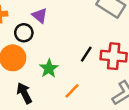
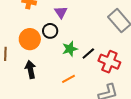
black circle: (24, 33) -> (50, 31), moved
green star: (49, 68) -> (70, 49), moved

